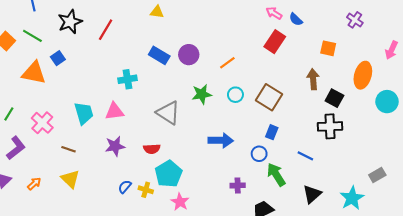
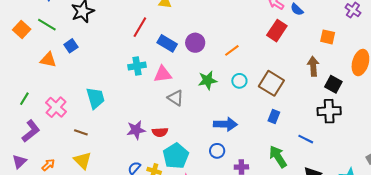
red line: (106, 30) -> (140, 27), moved
orange triangle: (34, 73) -> (48, 60), size x0.7
pink triangle: (114, 111) -> (163, 74), moved
gray triangle: (168, 113) -> (176, 98), size x0.7
purple star: (115, 146) -> (136, 130), moved
blue circle: (259, 154) -> (217, 151), moved

